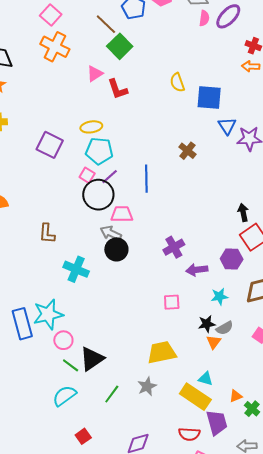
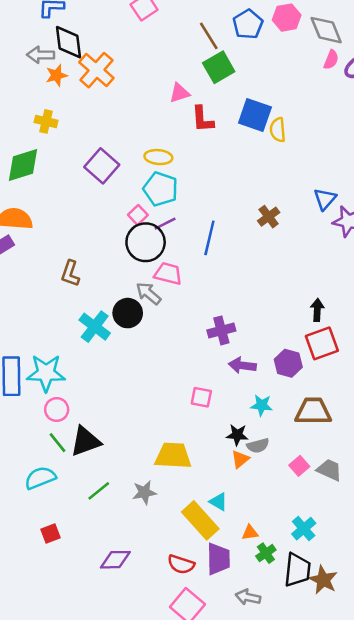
orange cross: (55, 47) -> (96, 70), moved
blue square: (209, 97) -> (255, 115), moved
black circle: (116, 249) -> (128, 313), moved

